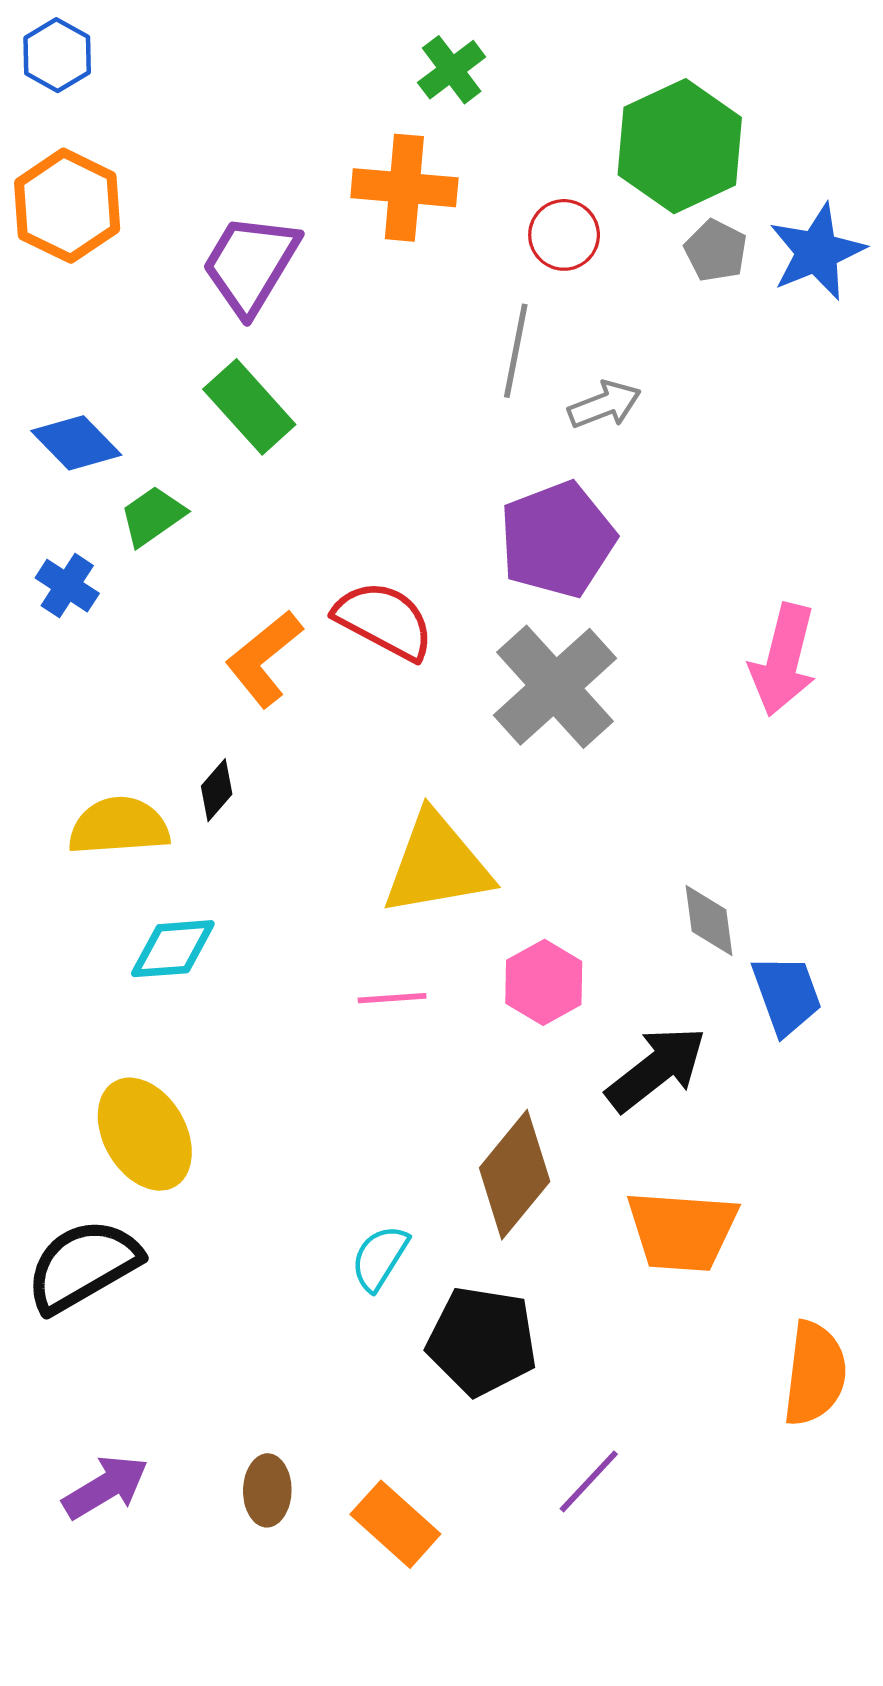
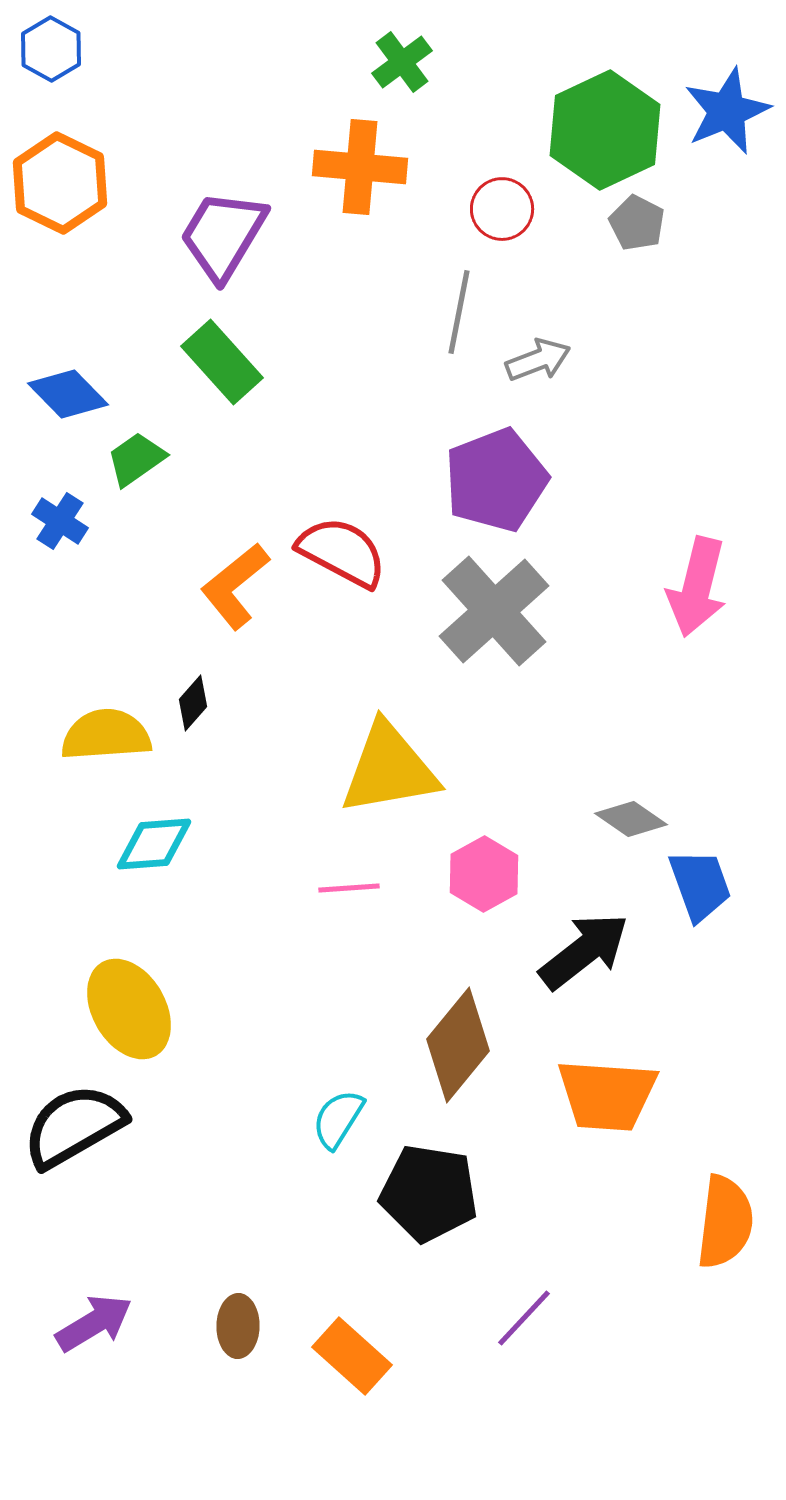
blue star: (817, 252) -> (727, 111), moved
gray diamond: (709, 921) -> (631, 819), turned -48

